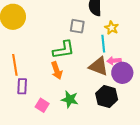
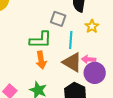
cyan line: (103, 44) -> (71, 40), moved
orange arrow: (57, 71) -> (41, 60), moved

